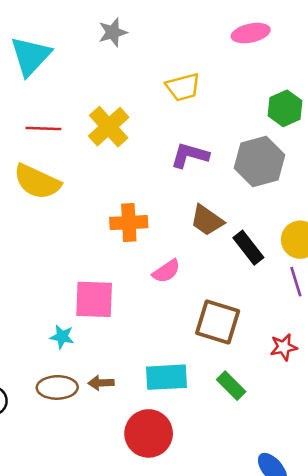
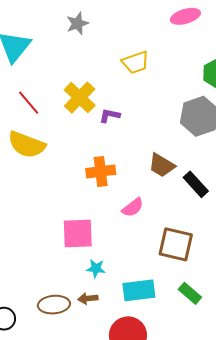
red line: (43, 128) -> (29, 103), turned 52
purple L-shape: (190, 155) -> (110, 115), moved, size x0.7
cyan star: (62, 337) -> (96, 269), moved

